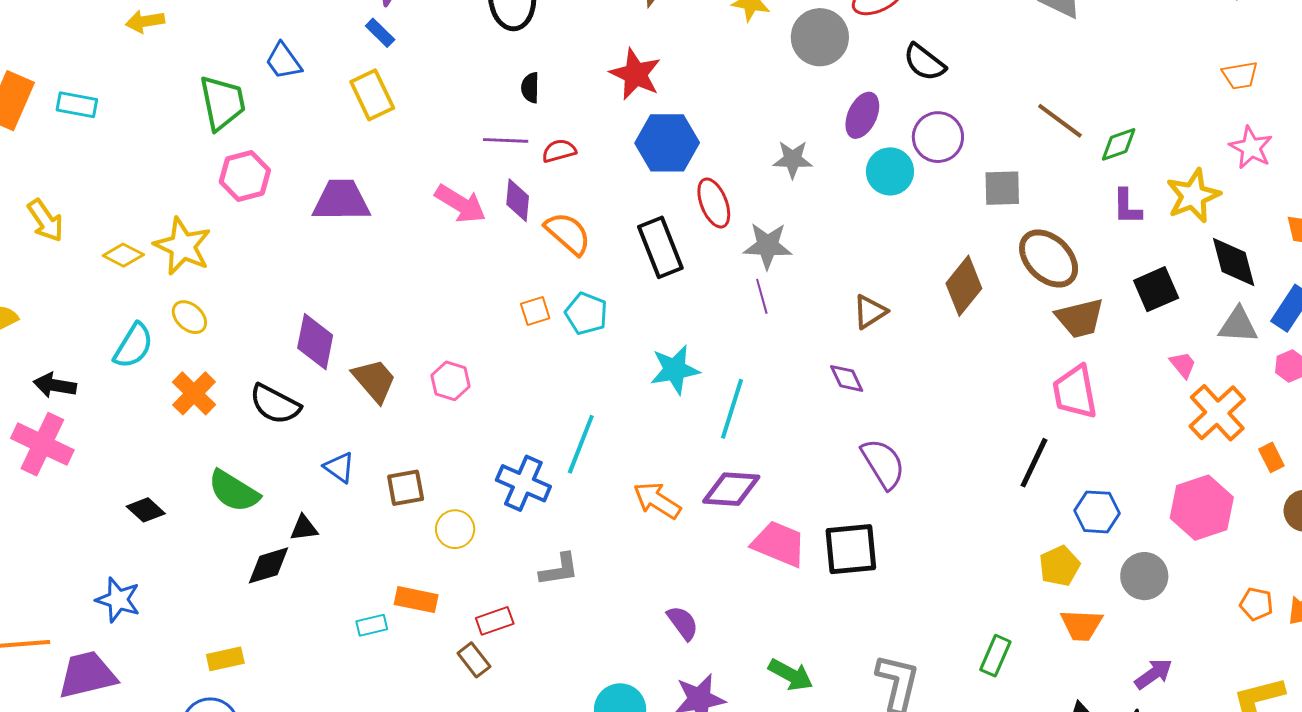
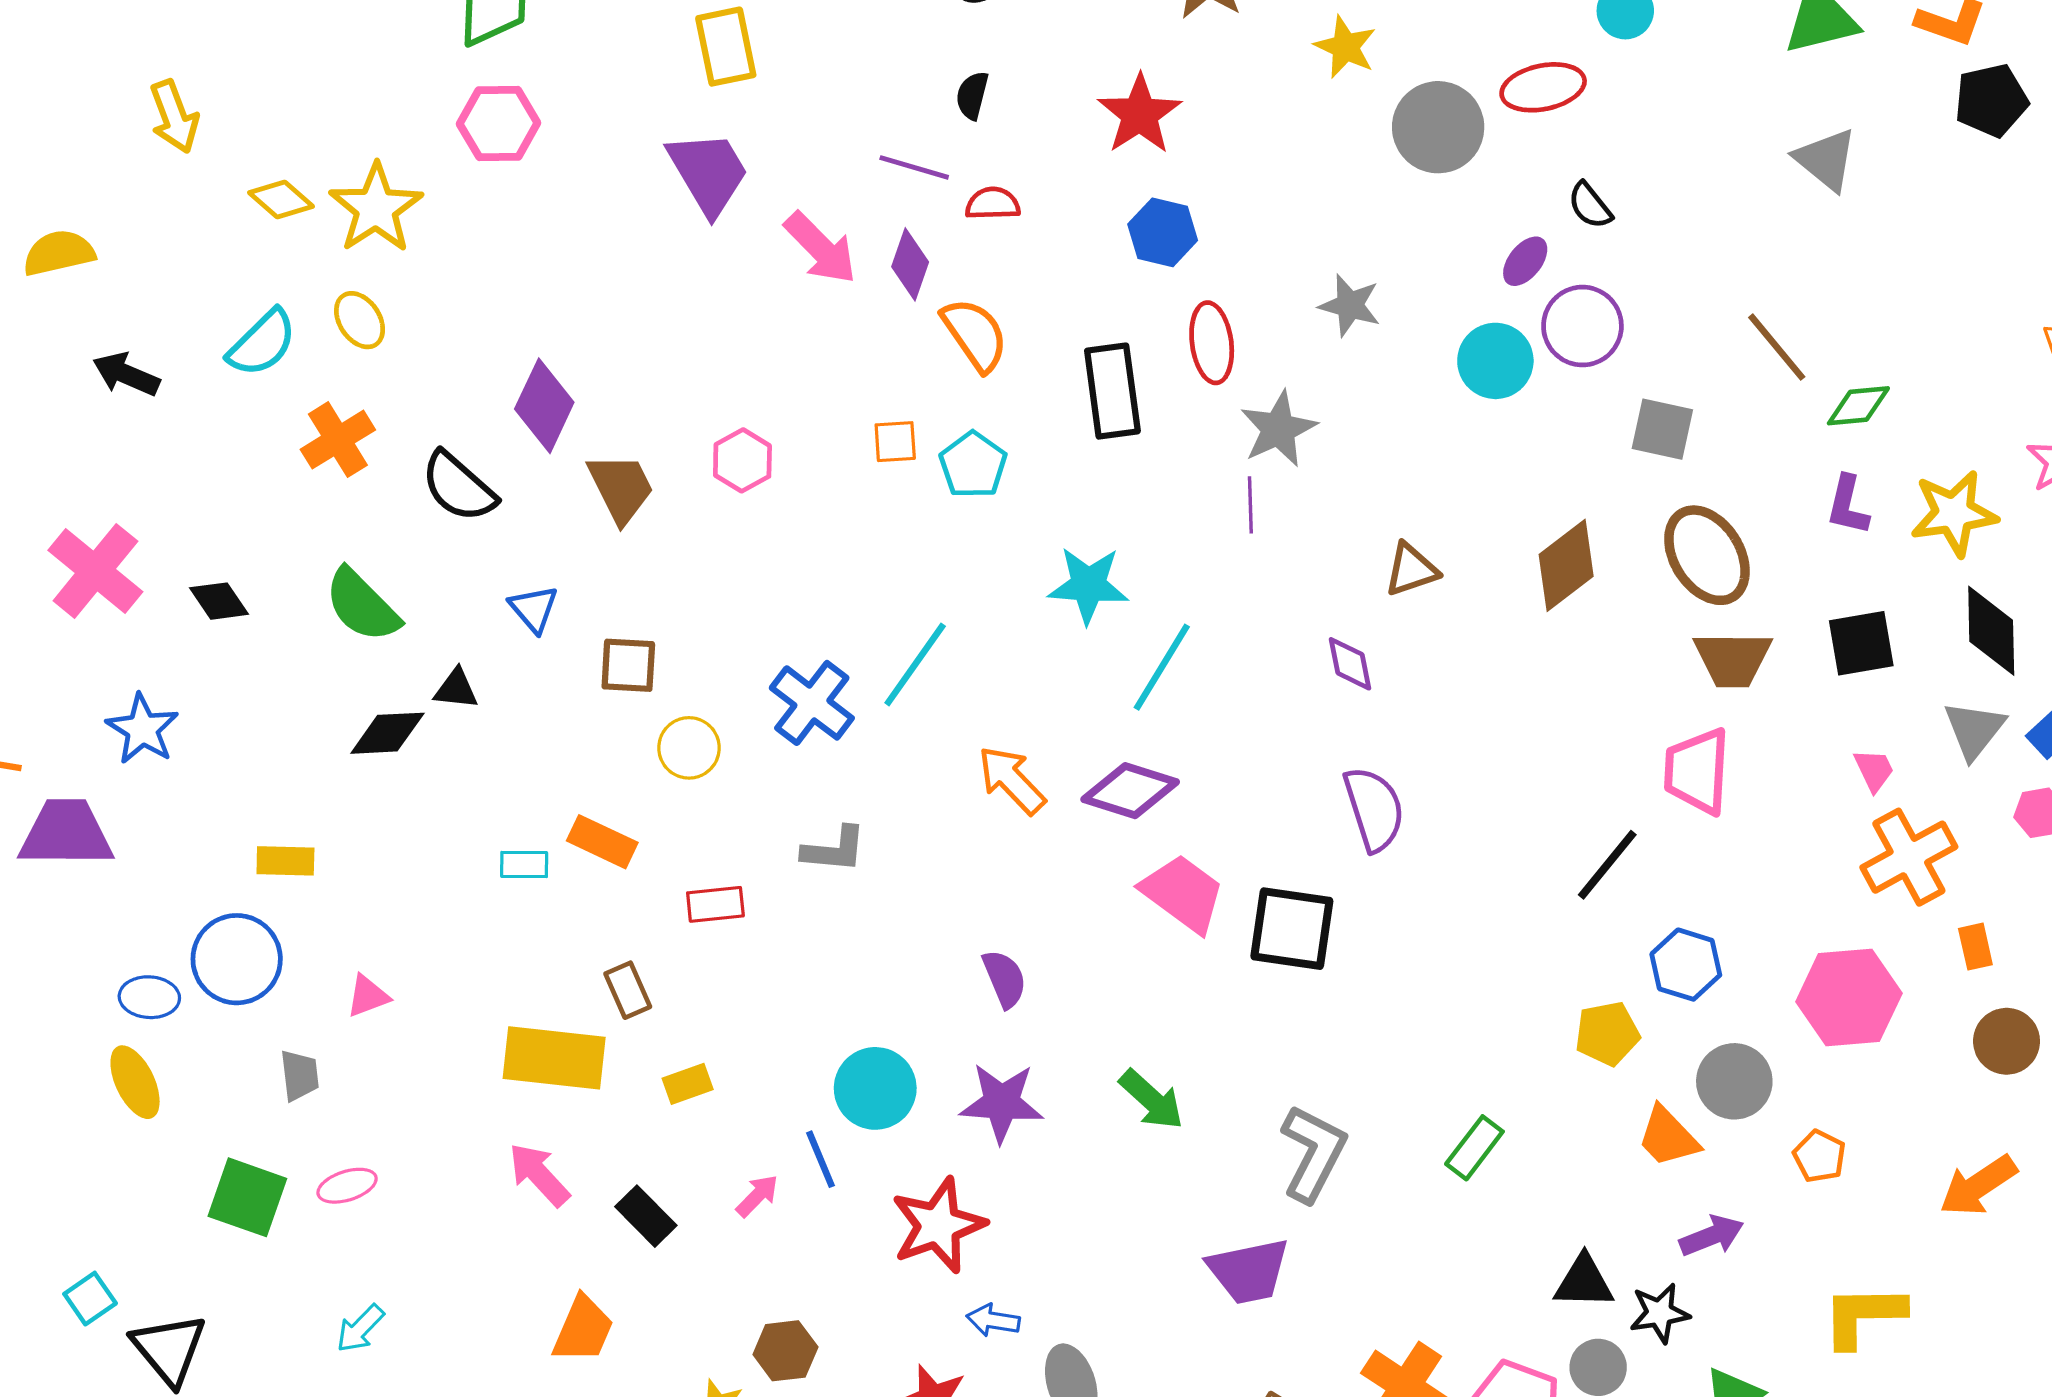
black semicircle: (924, 62) -> (1590, 206), size x0.7
purple ellipse: (862, 115) -> (1525, 261), moved, size x0.7
blue hexagon: (667, 143) -> (1163, 232), size x0.7
purple trapezoid: (341, 200) -> (708, 173), moved, turned 46
gray star: (768, 246) -> (1278, 429), turned 30
gray triangle: (1238, 325) -> (1974, 730), turned 51
pink hexagon: (451, 381) -> (742, 460), moved
pink cross: (42, 444) -> (95, 571), moved
orange pentagon: (1256, 604) -> (1819, 1156), moved
orange trapezoid: (1081, 625) -> (1668, 1137), moved, turned 30
brown rectangle: (474, 660) -> (628, 990), moved

